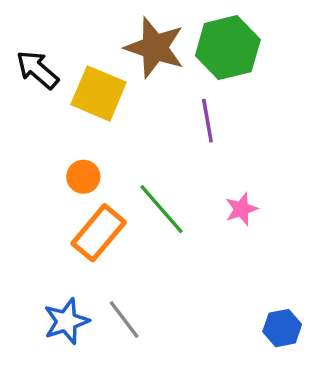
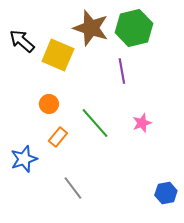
orange rectangle: (99, 233) -> (58, 137), size x0.6
blue star: (66, 321) -> (24, 159), moved

